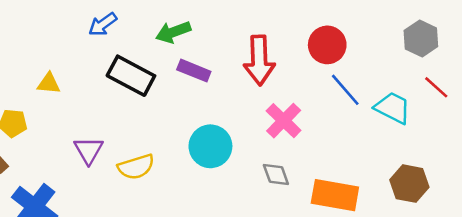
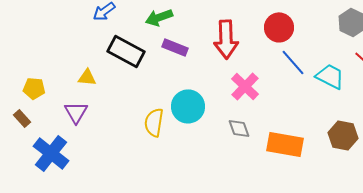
yellow triangle: (49, 83) -> (87, 77), moved
purple triangle: (89, 150) -> (76, 112), moved
yellow semicircle: (136, 167) -> (154, 122), moved, turned 116

